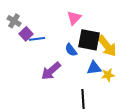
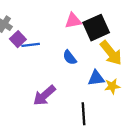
pink triangle: (74, 18) -> (73, 21), turned 35
black square: (89, 40) -> (96, 28), moved, turned -35
purple arrow: (51, 71) -> (44, 95), moved

